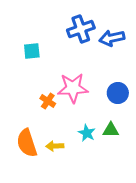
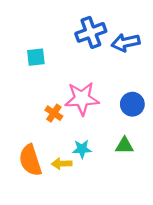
cyan star: (87, 133) -> (82, 149), moved, turned -30

